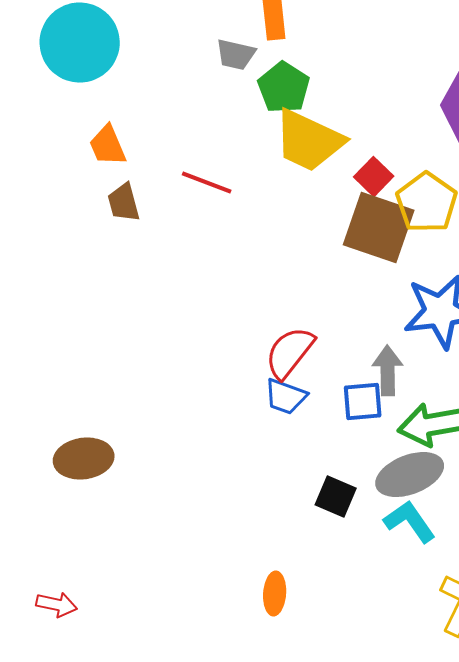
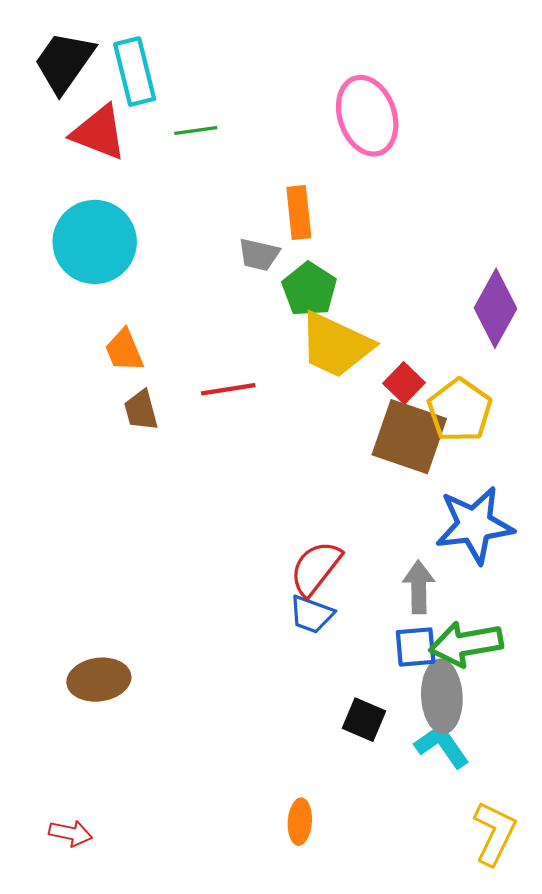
red line: (207, 183) -> (228, 389), turned -30
blue square: (363, 402) -> (416, 647), moved
gray ellipse: (410, 475) -> (442, 696), turned -72

